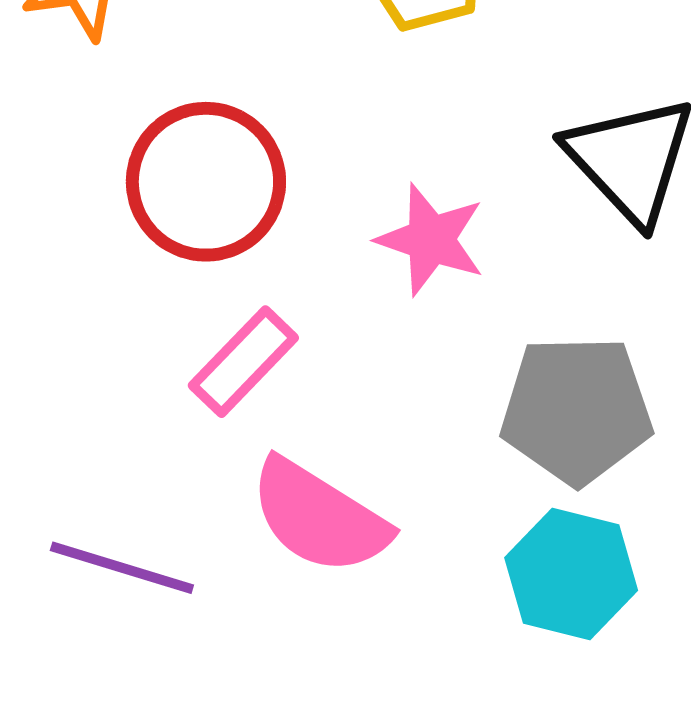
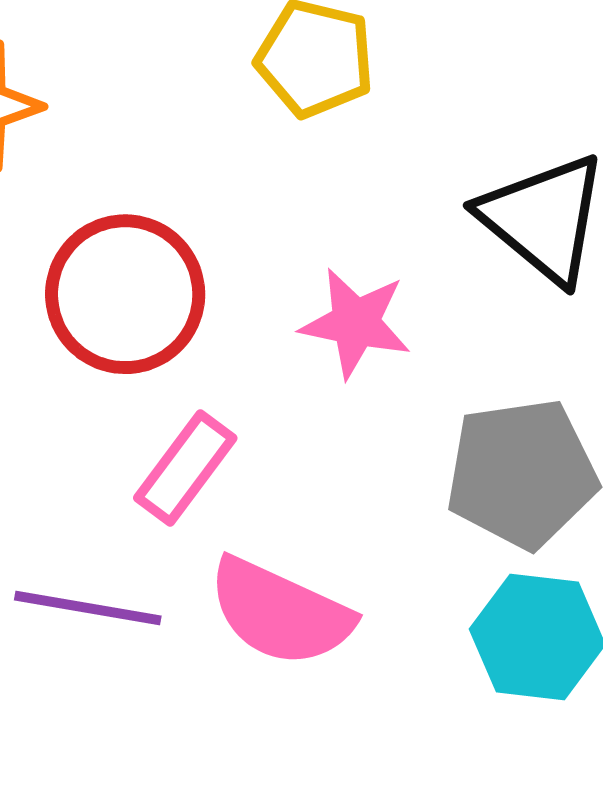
purple line: (122, 568) -> (88, 608), moved

